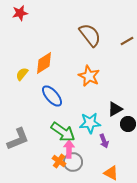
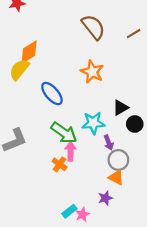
orange diamond: (44, 63) -> (29, 52), moved
yellow semicircle: (22, 74) -> (19, 70), size x1.5
gray circle: (73, 162) -> (118, 160), moved

